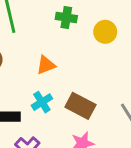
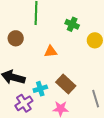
cyan cross: (42, 102) -> (40, 89), moved

